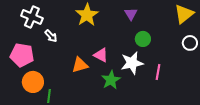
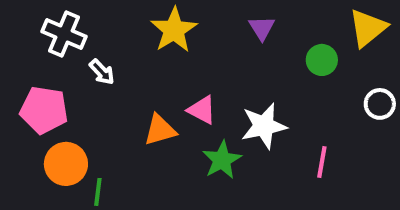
green circle: (143, 39) -> (322, 60), moved
white circle: (190, 43) -> (380, 104), moved
pink line: (158, 72) -> (322, 162), moved

